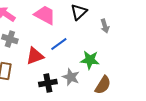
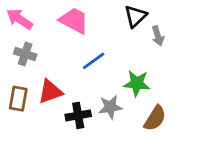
black triangle: (79, 12) -> (135, 16), moved
red triangle: (35, 56) -> (50, 92), moved
gray star: (71, 77) -> (110, 107), turned -30

